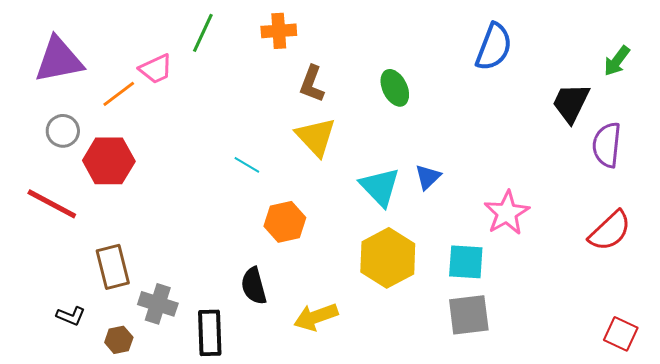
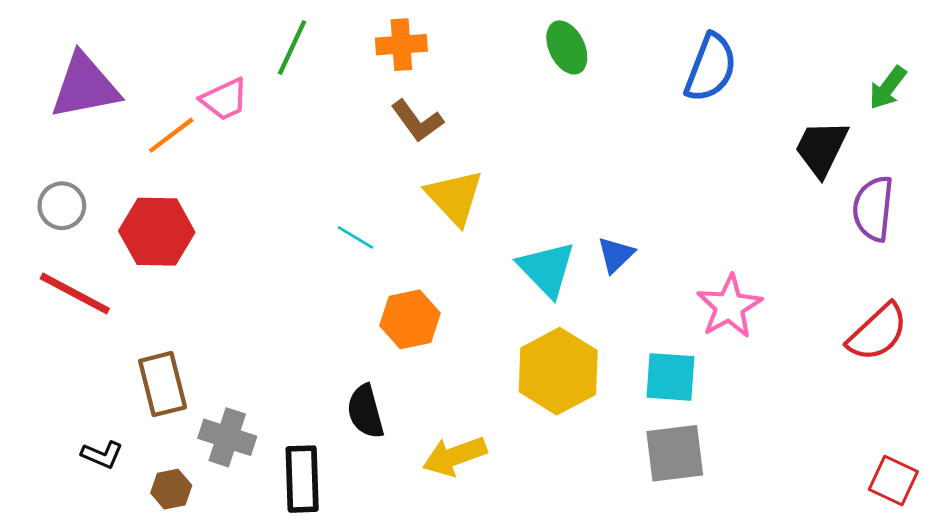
brown L-shape: (312, 84) -> (417, 121), moved, turned -57
green ellipse: (395, 88) -> (567, 47), moved
gray circle: (63, 131) -> (62, 206), moved

